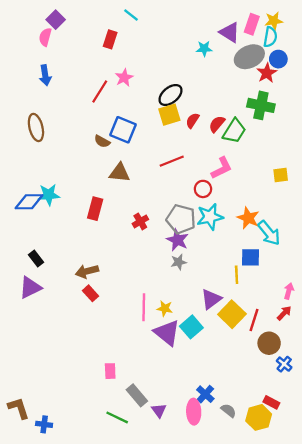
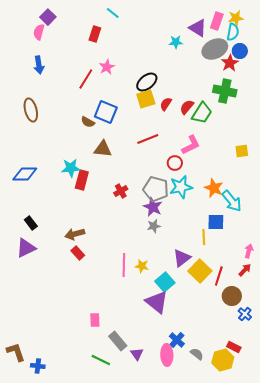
cyan star: (49, 195) -> (71, 168), moved
purple triangle: (167, 333) -> (157, 302), moved

